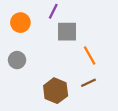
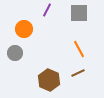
orange circle: (20, 23) -> (24, 29), moved
gray square: (67, 32) -> (79, 13), moved

